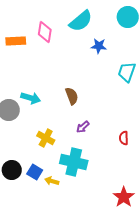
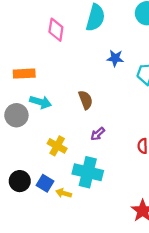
cyan semicircle: (81, 21) -> (95, 18), turned -35
orange rectangle: (16, 41) -> (24, 74), moved
blue star: (99, 46) -> (115, 58), moved

